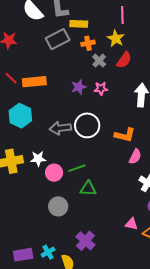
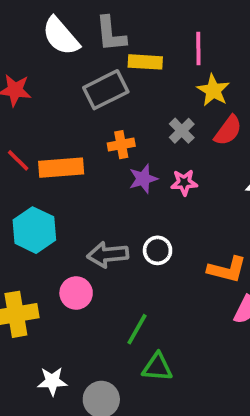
pink line: (122, 15) -> (198, 48), moved
orange cross: (88, 43) -> (121, 145), moved
white circle: (87, 125) -> (158, 250), size x0.6
white star: (38, 159) -> (52, 381), moved
green line: (77, 168) -> (137, 329), turned -42
pink circle: (54, 173) -> (76, 293), moved

